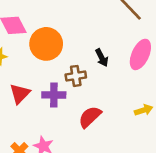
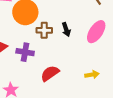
brown cross: (76, 76) -> (44, 30), moved

